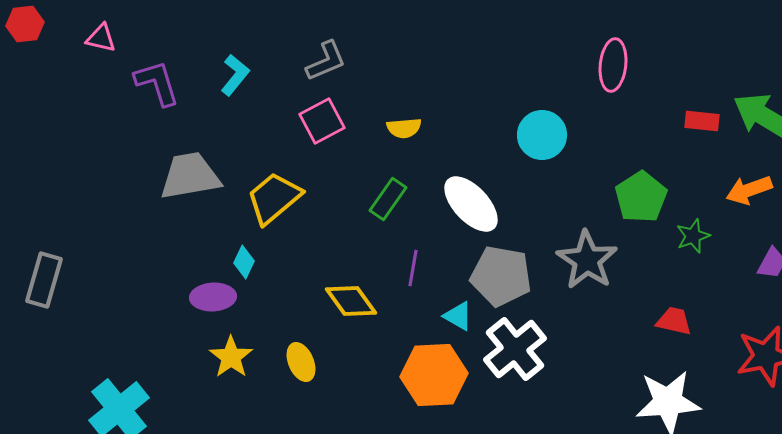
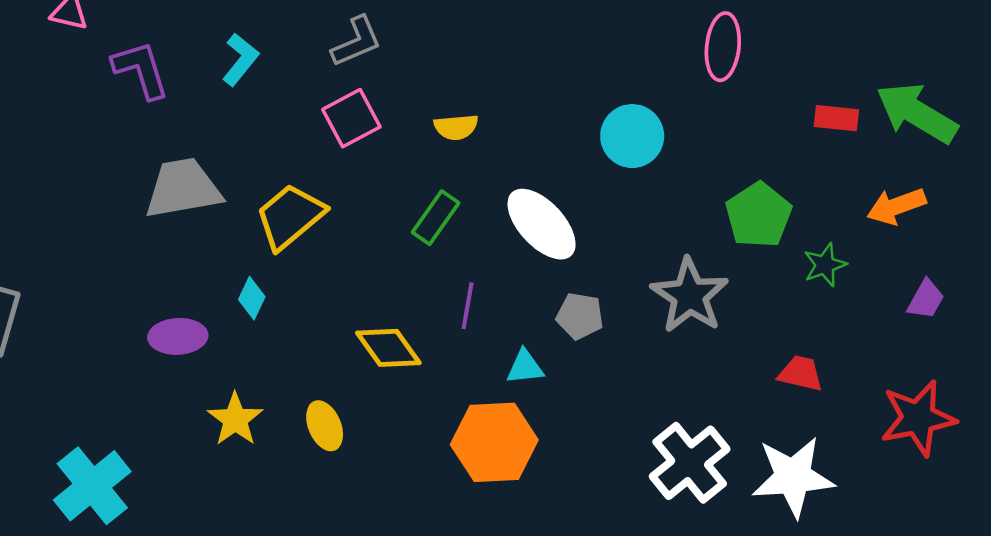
gray pentagon: (501, 276) -> (580, 316), size x0.6
purple ellipse: (213, 297) -> (178, 336), moved
cyan triangle: (458, 316) -> (525, 367), turned -36
white cross: (515, 349) -> (690, 463), moved

